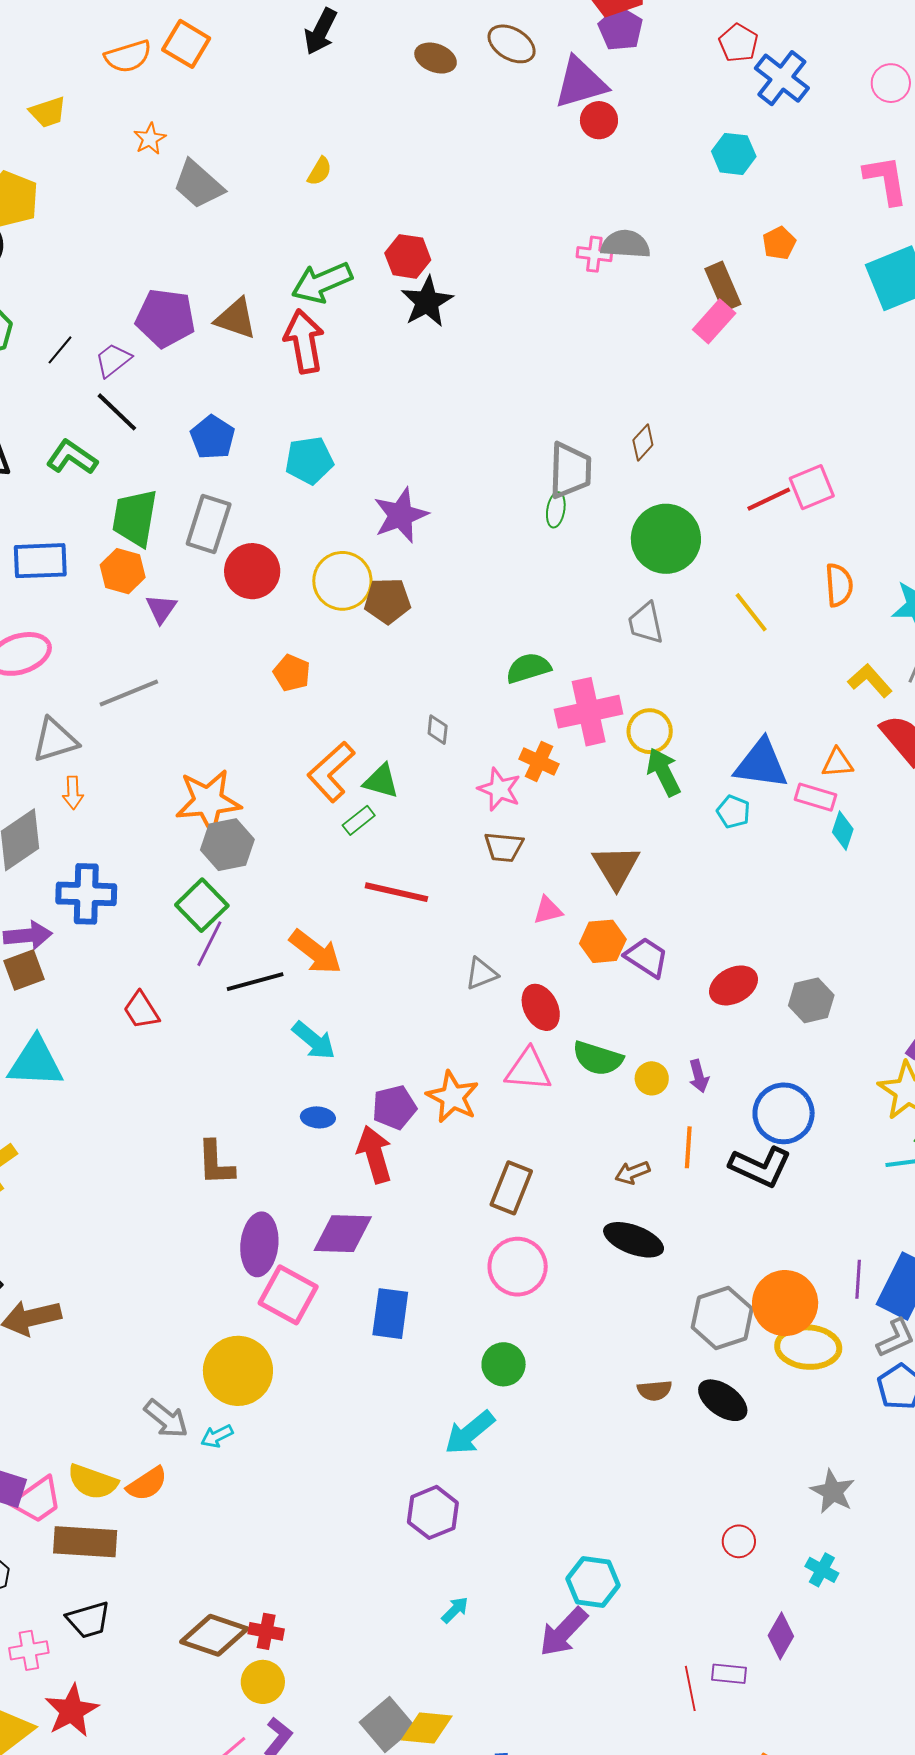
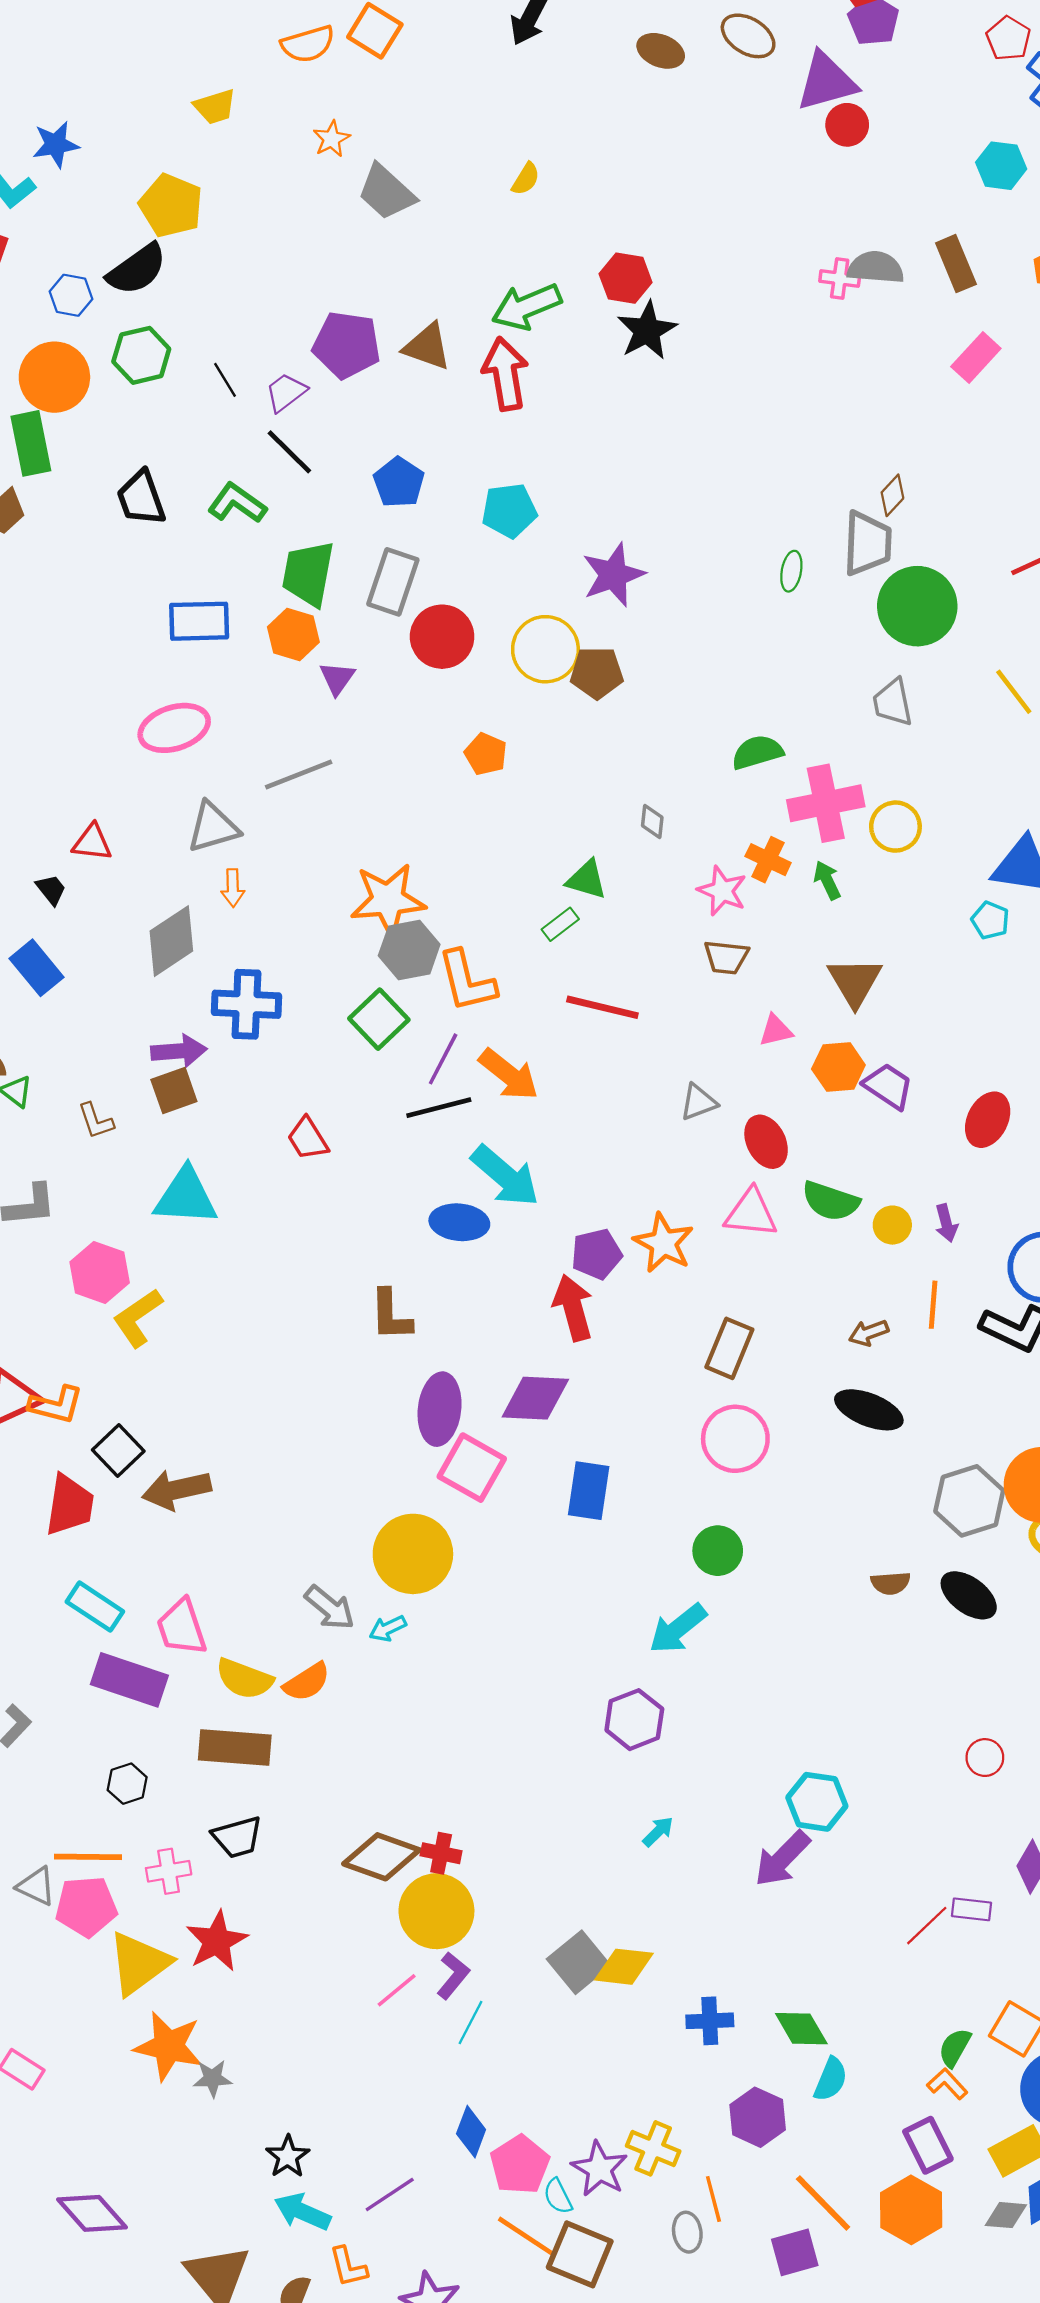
brown rectangle: (723, 286) -> (956, 264), moved
black line: (60, 350) -> (225, 380), turned -72
gray trapezoid: (570, 470) -> (867, 543), moved
orange L-shape: (331, 772) -> (467, 981), moved, turned -62
green arrow: (663, 772) -> (827, 880), moved, size x0.7
purple line: (209, 944) -> (443, 1059), moved
red ellipse: (733, 985) -> (988, 1120), turned -36
cyan arrow: (314, 1040) -> (505, 1176), size x1.4
blue ellipse: (318, 1117) -> (459, 1222), moved, size x1.5
pink trapezoid: (37, 1500) -> (182, 1627), moved, turned 106
yellow circle: (263, 1682) -> (436, 1911), size x1.5
red line: (690, 1688) -> (927, 1926), turned 57

